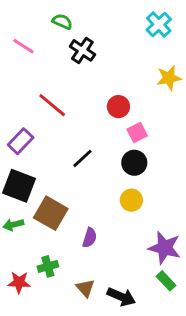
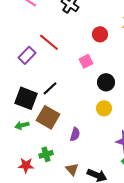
red circle: (118, 107) -> (100, 34), moved
pink square: (137, 133) -> (86, 61), moved
purple rectangle: (21, 141) -> (27, 55), moved
black line: (82, 158) -> (50, 88), moved

